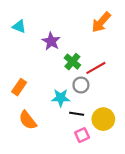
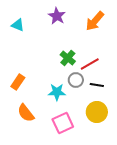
purple star: (51, 41) -> (57, 16), moved
black line: (77, 114) -> (97, 85), moved
pink square: (82, 135) -> (63, 123), moved, size x1.5

